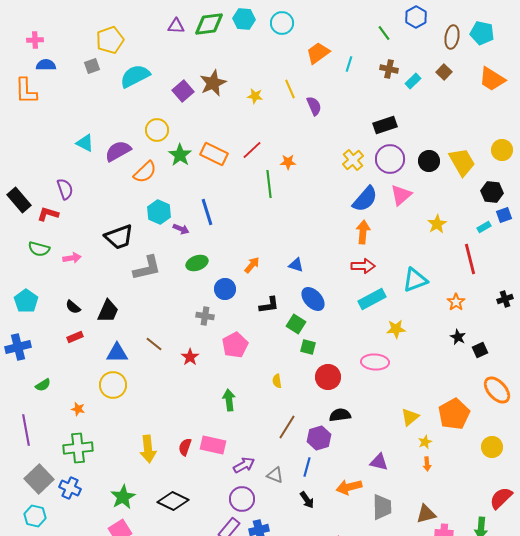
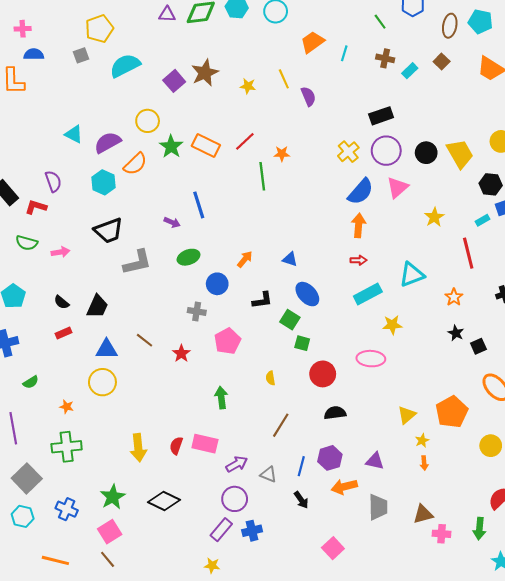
cyan hexagon: (159, 212) -> (103, 182), moved
red arrow: (363, 266) -> (359, 260), size x0.7
purple hexagon: (319, 438) -> (330, 458), moved
blue cross: (70, 488) -> (67, 509), moved

